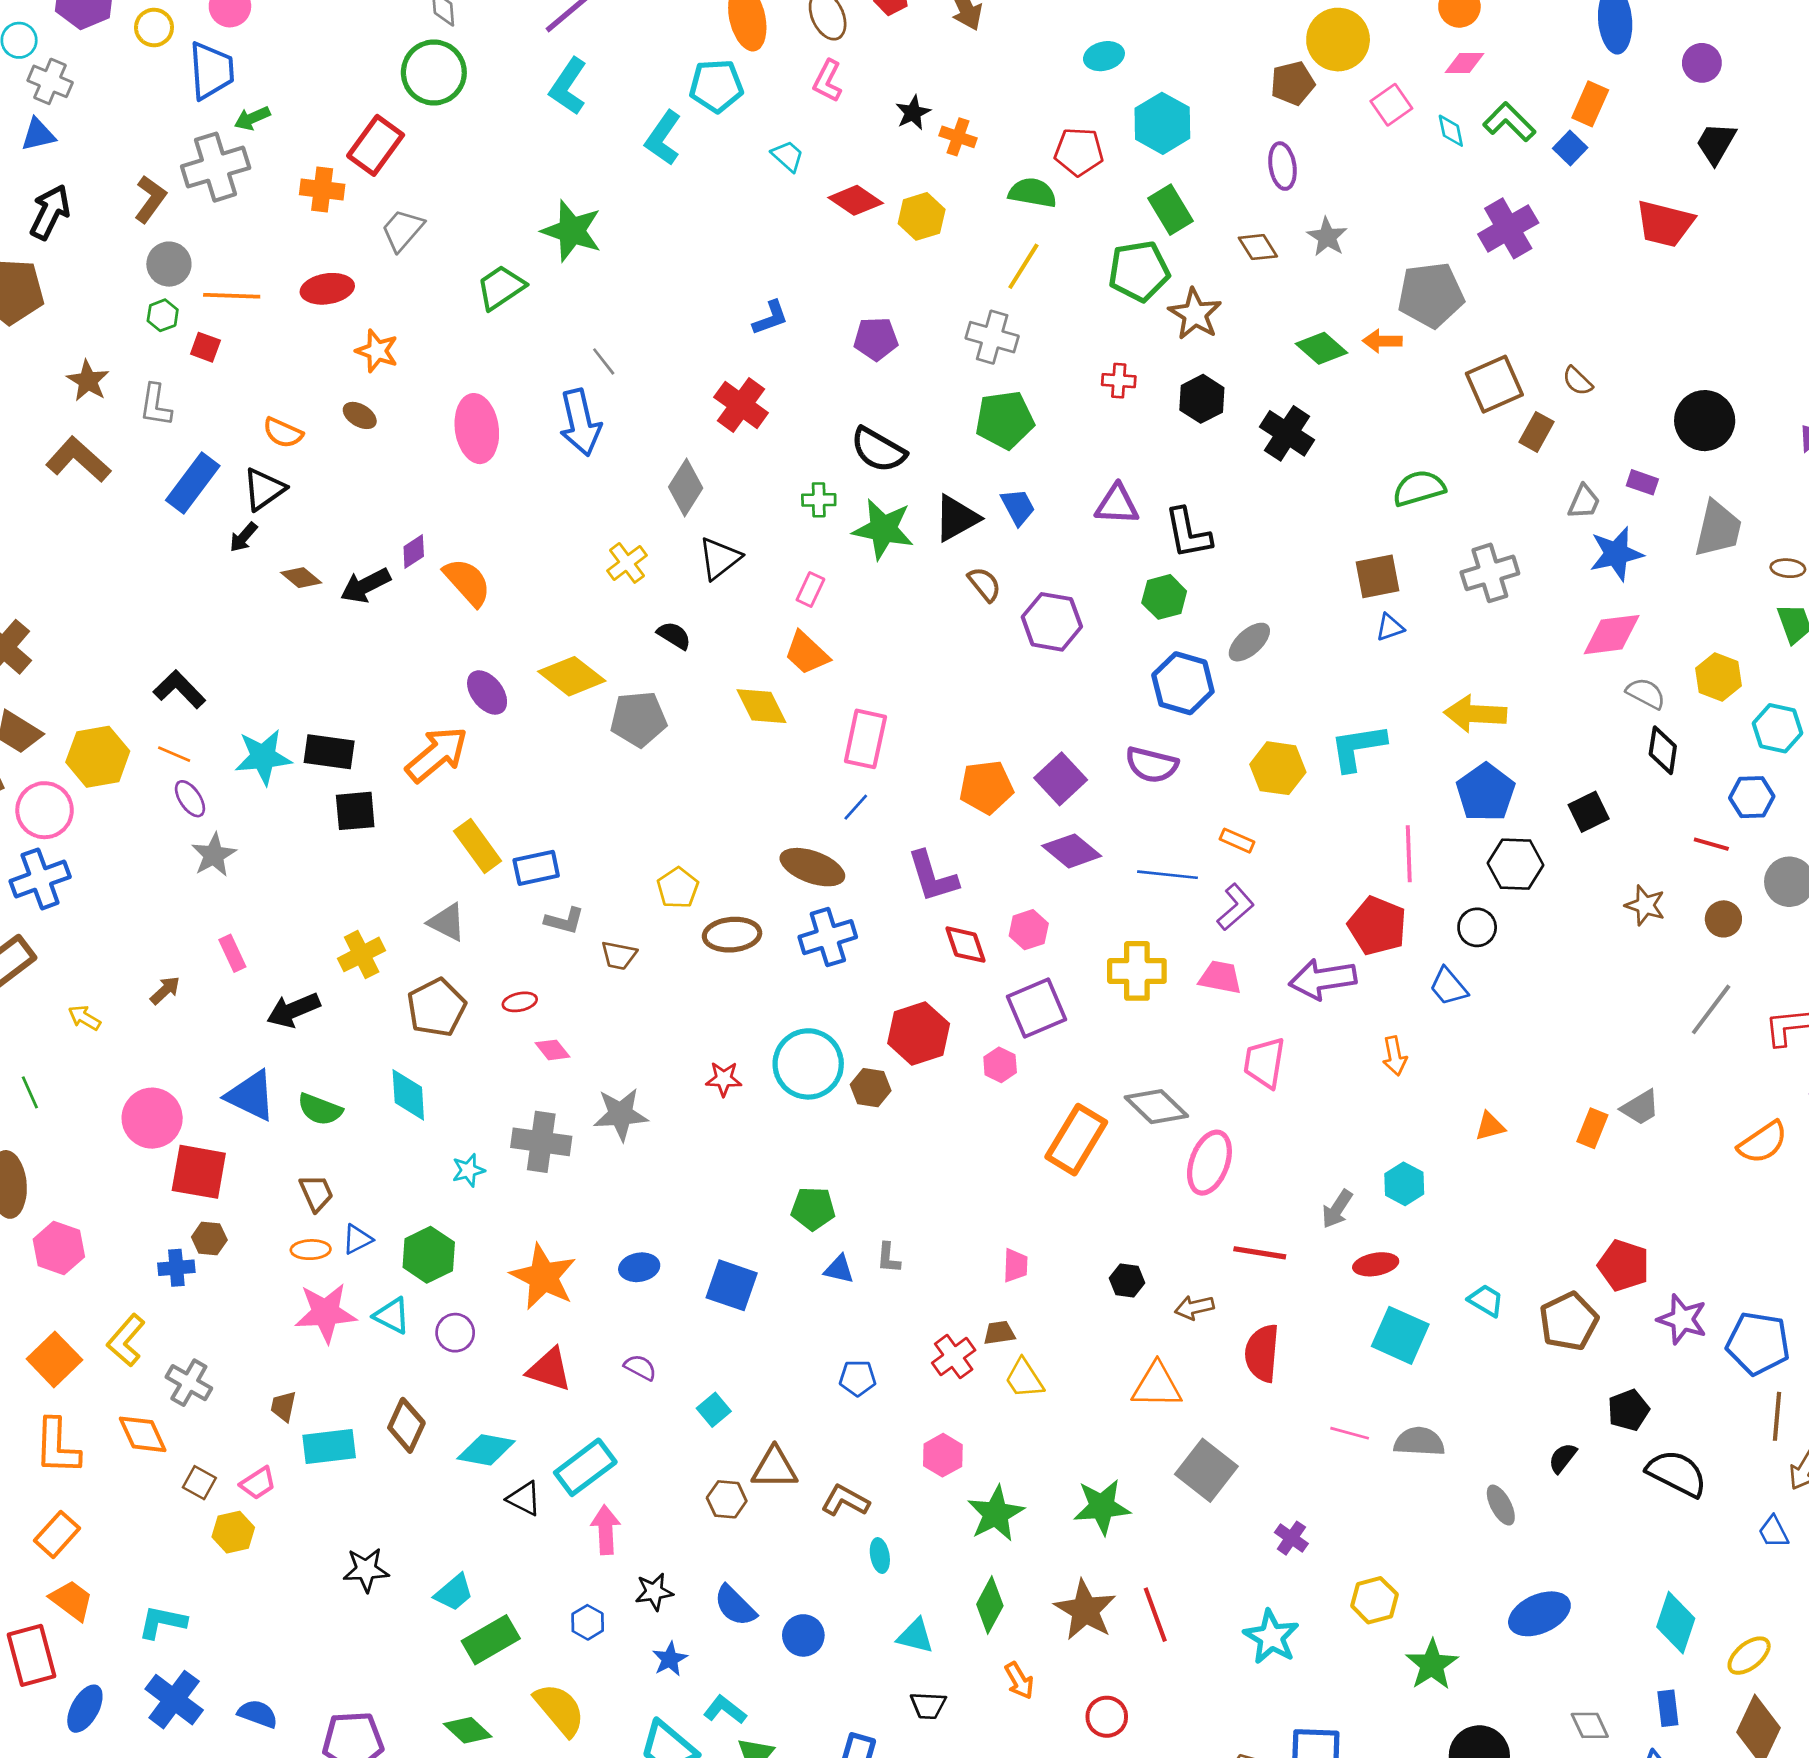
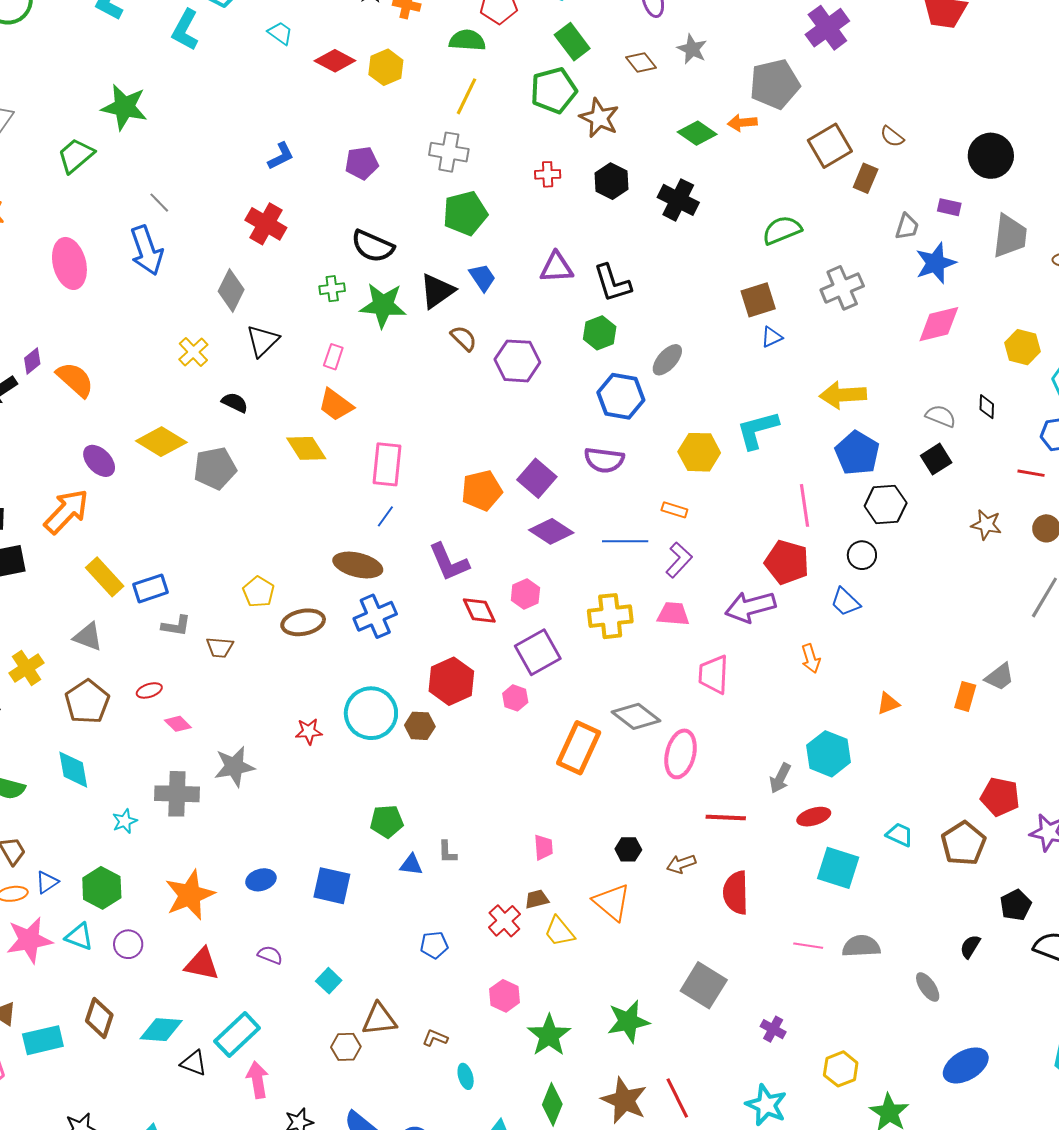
gray semicircle: (1646, 693) -> (941, 416), moved
black diamond: (1663, 750) -> (987, 407), size x0.7
cyan hexagon: (1404, 1184) -> (829, 754), size x1.4
orange star: (543, 1277) -> (190, 895), turned 30
orange triangle: (1157, 1385) -> (612, 902), moved, turned 45
brown L-shape: (845, 1501) -> (435, 1038), size x0.7

